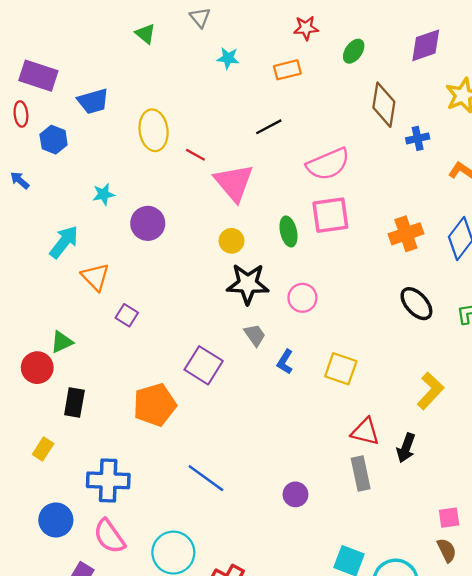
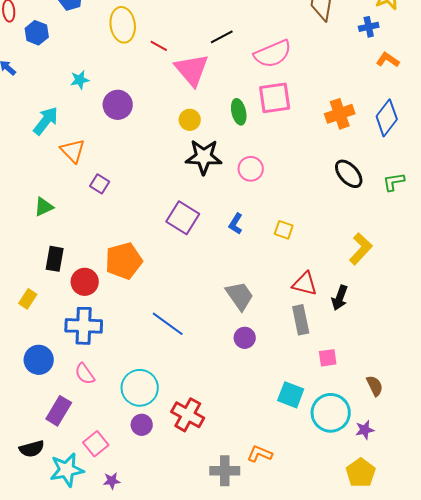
black line: (269, 127) -> (222, 37), moved
blue cross: (418, 138) -> (369, 27), moved
gray trapezoid: (255, 335) -> (240, 296), moved, size x1.5
purple square: (204, 365) -> (183, 218), moved
red circle: (37, 368) -> (85, 282), moved
yellow square: (341, 369) -> (284, 230), size x0.7
pink square: (449, 518) -> (328, 358), moved
pink semicircle: (109, 536) -> (85, 374), size x0.7

